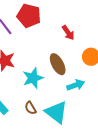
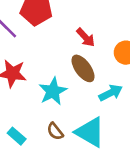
red arrow: (68, 33) -> (86, 37), moved

